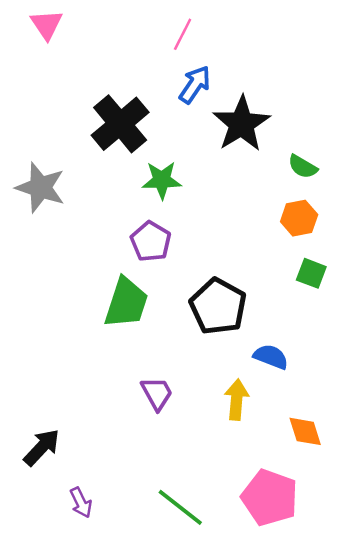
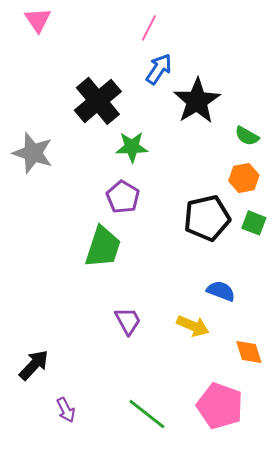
black pentagon: (218, 306) -> (207, 218), moved, turned 30
yellow arrow: (237, 400) -> (193, 326), turned 108

